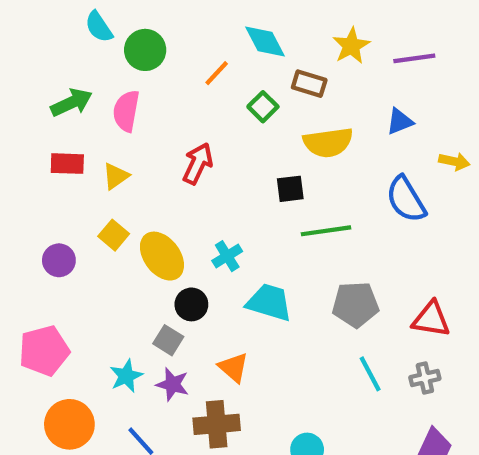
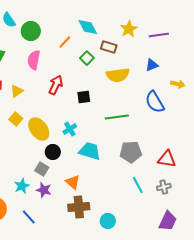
pink semicircle: (126, 111) -> (34, 60), moved
black square: (290, 189) -> (84, 97), moved
brown cross: (217, 424) -> (79, 207), moved

